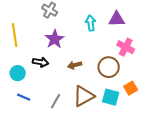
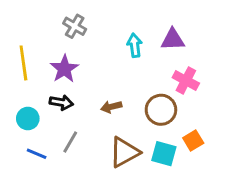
purple star: (55, 39) -> (64, 69), moved
gray line: (56, 101) -> (70, 142), moved

